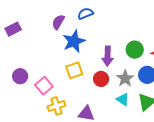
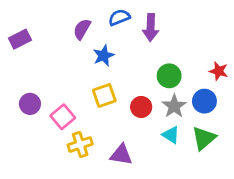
blue star: (74, 41) -> (104, 56), size x0.7
green circle: (135, 50) -> (169, 76), moved
purple arrow: (108, 56) -> (151, 27), moved

